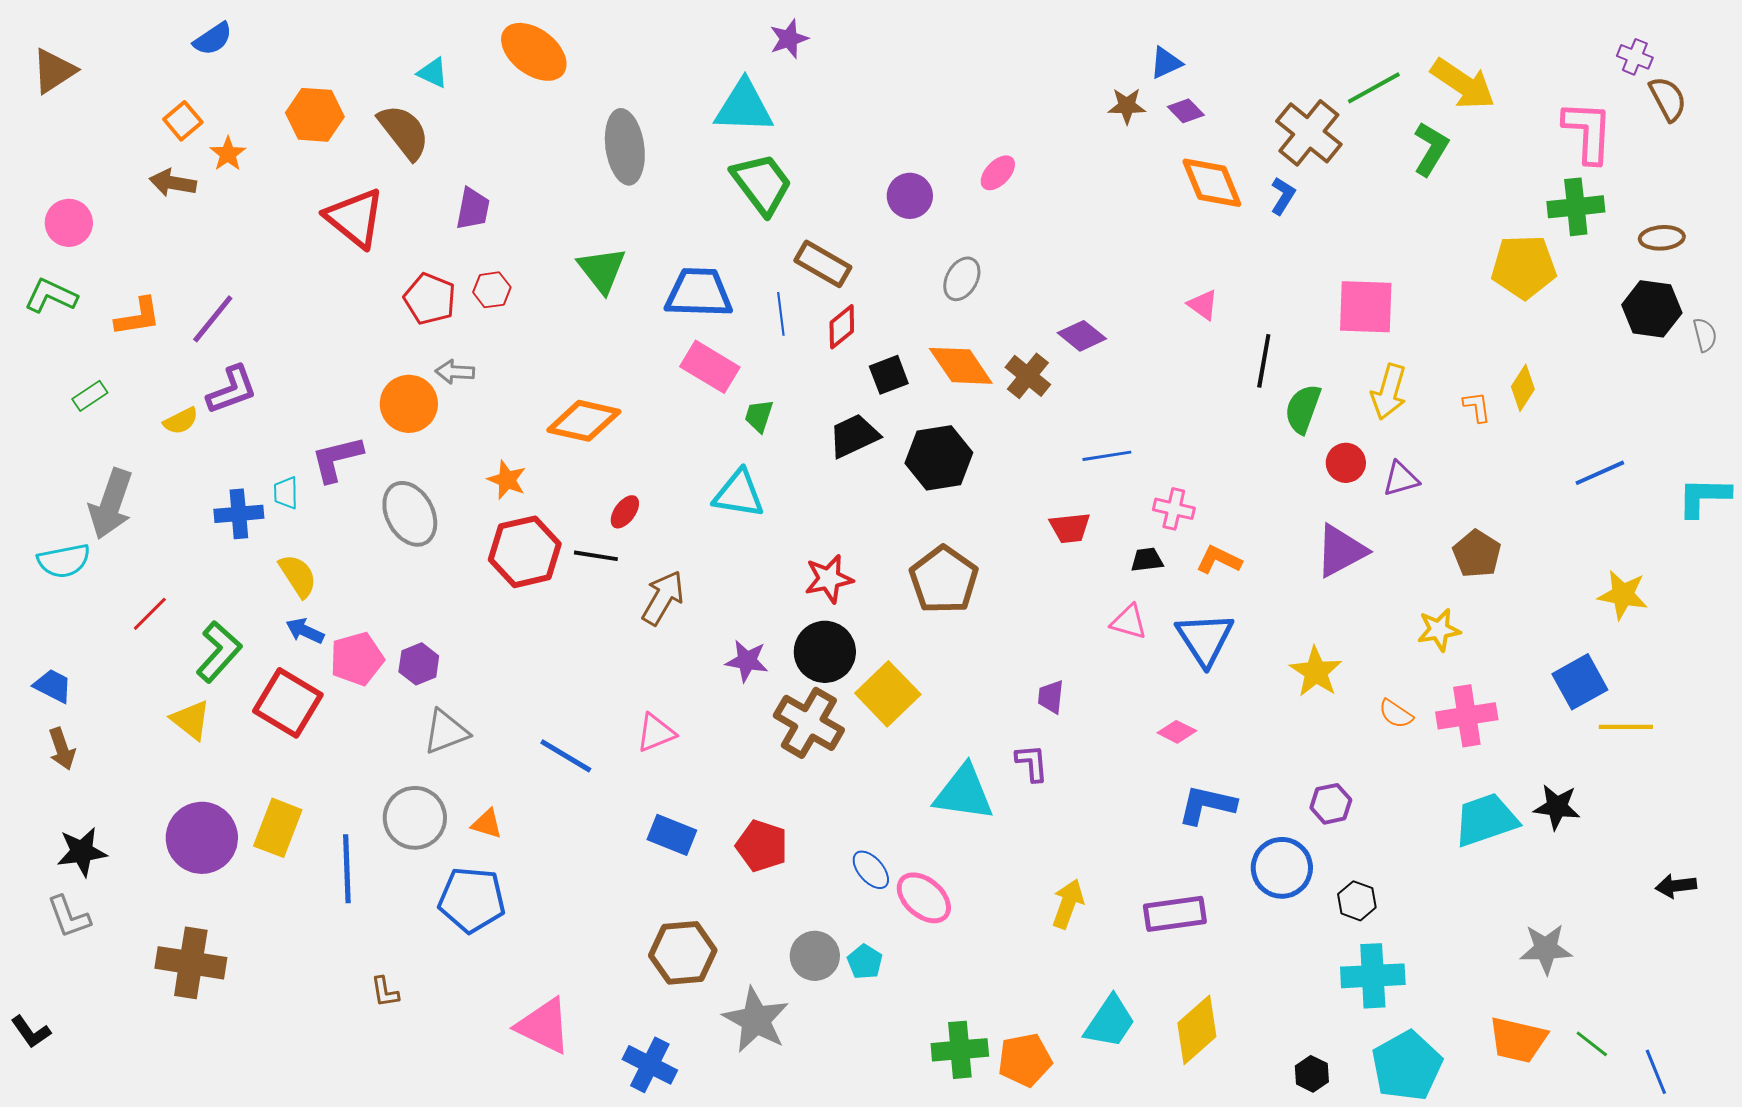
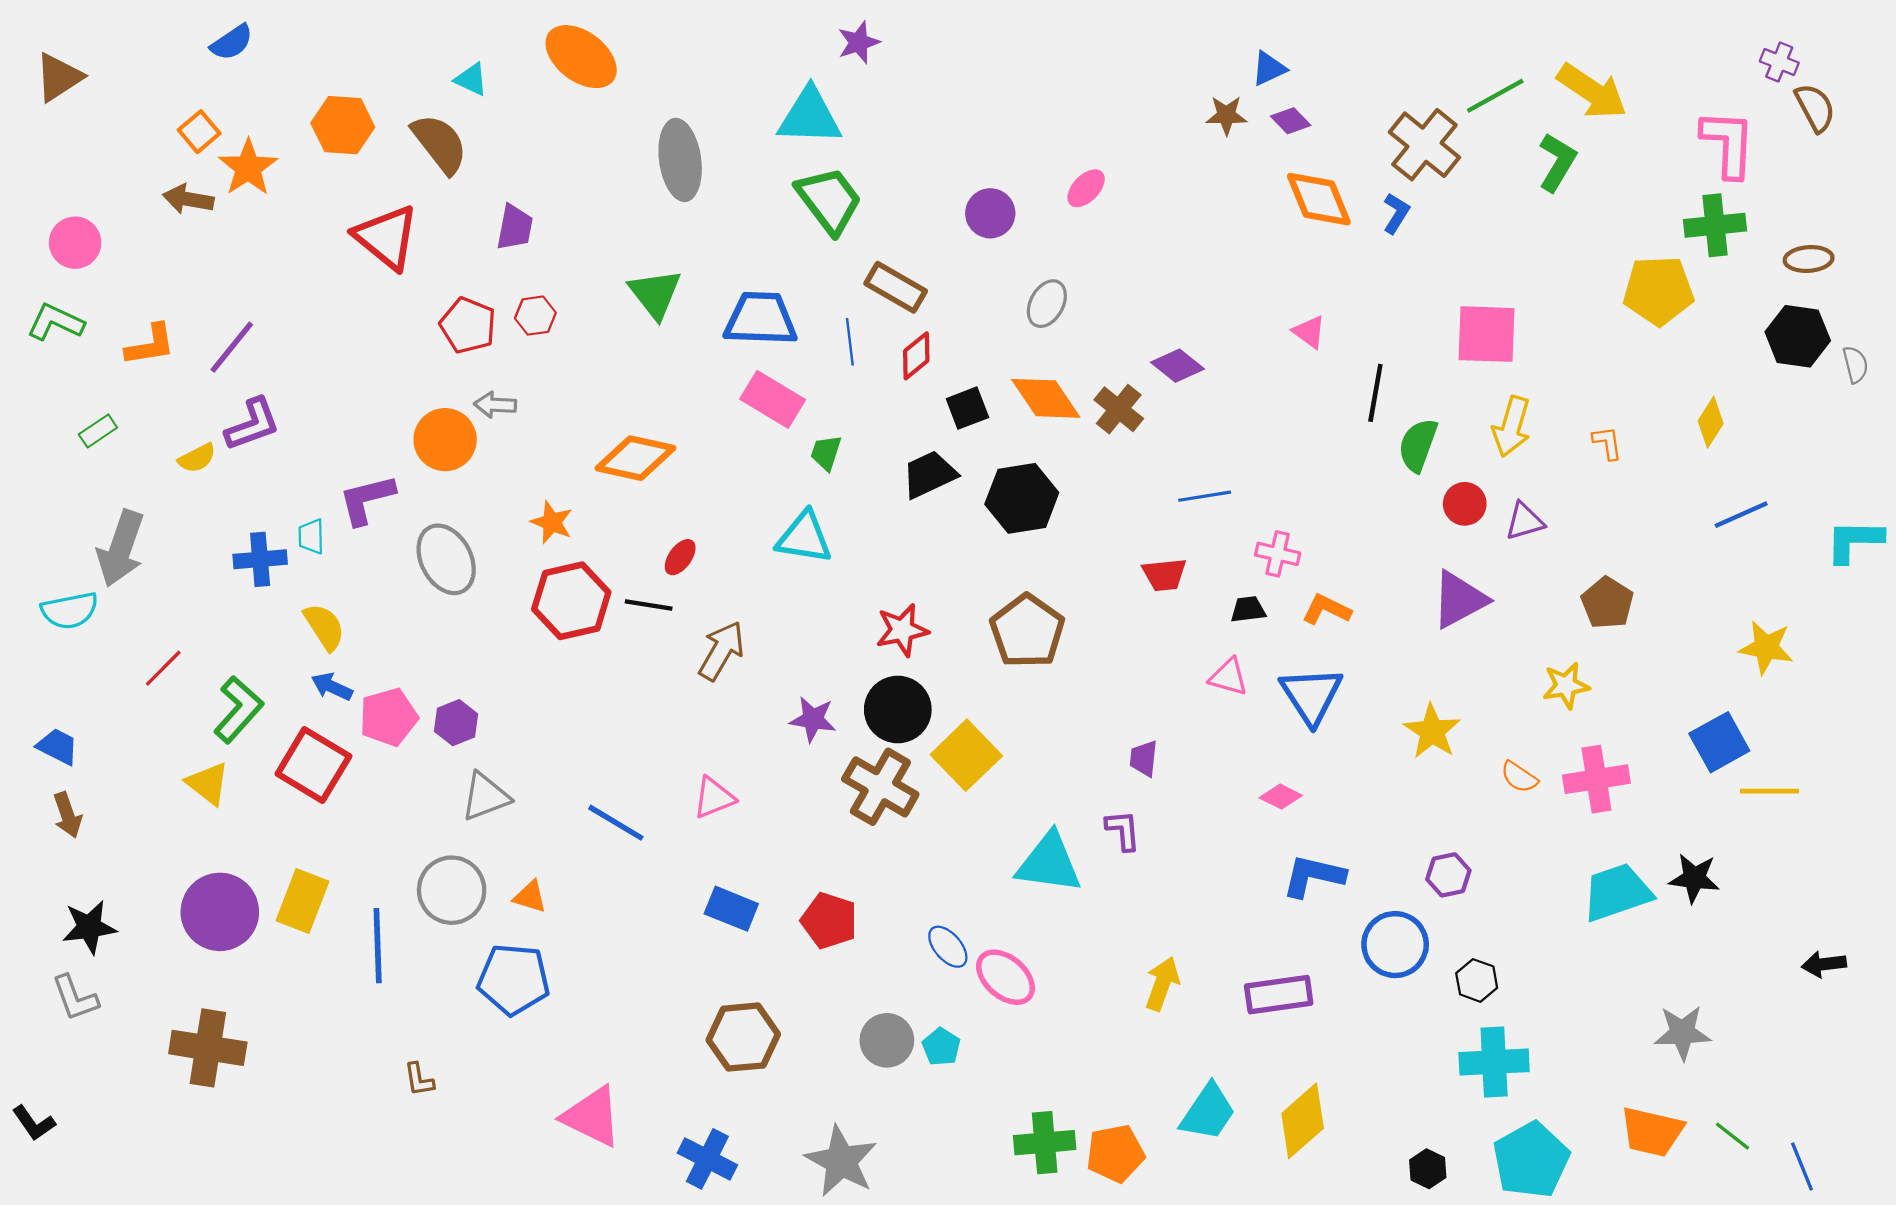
orange star: (228, 154) -> (248, 168), size x1.5
yellow diamond: (1523, 388) -> (1711, 422), moved
gray star: (756, 1020) -> (841, 1161), moved

